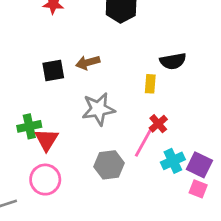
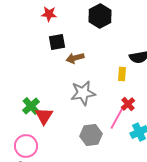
black square: (53, 70) -> (57, 42), moved
green cross: (29, 126) -> (31, 106), turned -30
pink circle: (45, 180) -> (26, 146), moved

